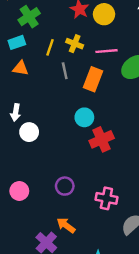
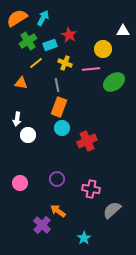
yellow circle: (104, 14) -> (103, 49), moved
cyan rectangle: (17, 42) -> (50, 45), moved
yellow line: (50, 47) -> (36, 63), moved, turned 32
orange rectangle: (93, 79) -> (59, 107), moved
cyan circle: (84, 117) -> (62, 128), moved

